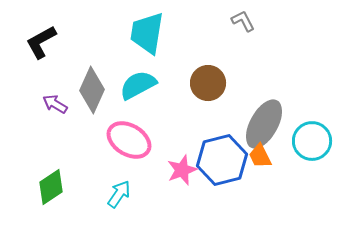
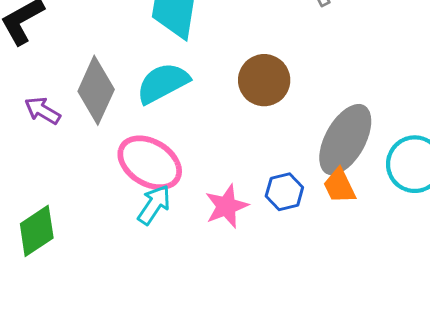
blue hexagon: (222, 160) -> (284, 192), size x0.5
cyan arrow: (119, 194) -> (154, 205), moved

